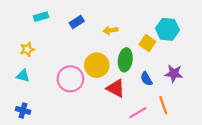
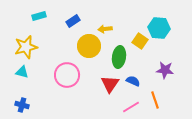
yellow star: (27, 49) -> (26, 47), size x1.6
yellow circle: (97, 65) -> (89, 46), moved
blue semicircle: (146, 79) -> (133, 81), moved, turned 144
red triangle: (116, 88) -> (110, 84), turned 36

